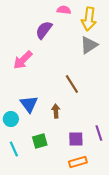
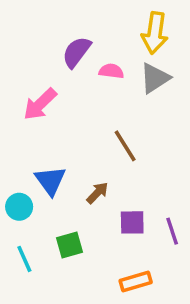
pink semicircle: (64, 10) -> (111, 71), moved
brown arrow: (56, 111) -> (97, 193), turned 48
purple square: (76, 139) -> (132, 222), moved

